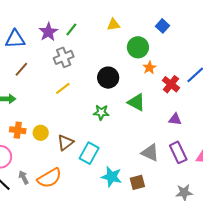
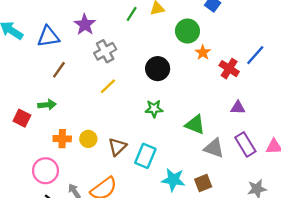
green line: (71, 30) -> (132, 14), moved
green triangle: (136, 102) -> (195, 125), moved

